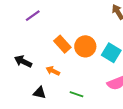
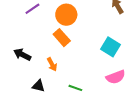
orange circle: (85, 46) -> (66, 15), moved
orange arrow: (53, 71) -> (52, 64), turned -144

